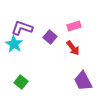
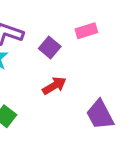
red arrow: (73, 48) -> (54, 86), moved, turned -84

